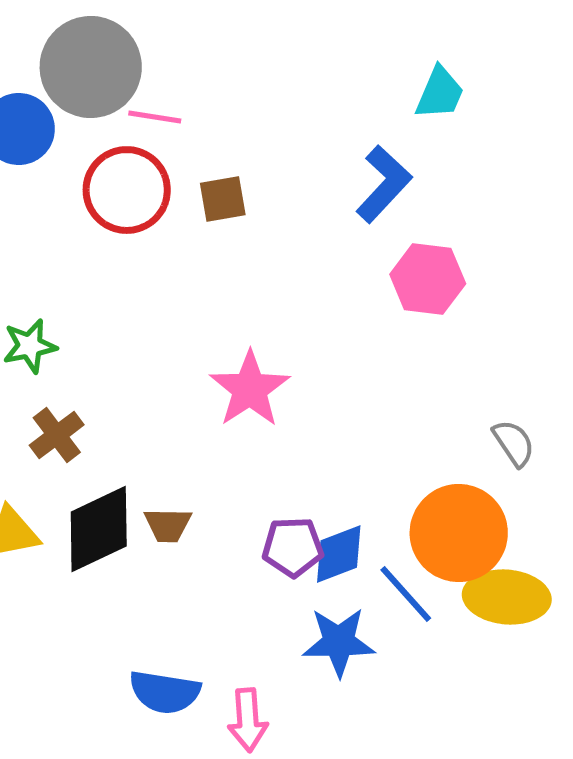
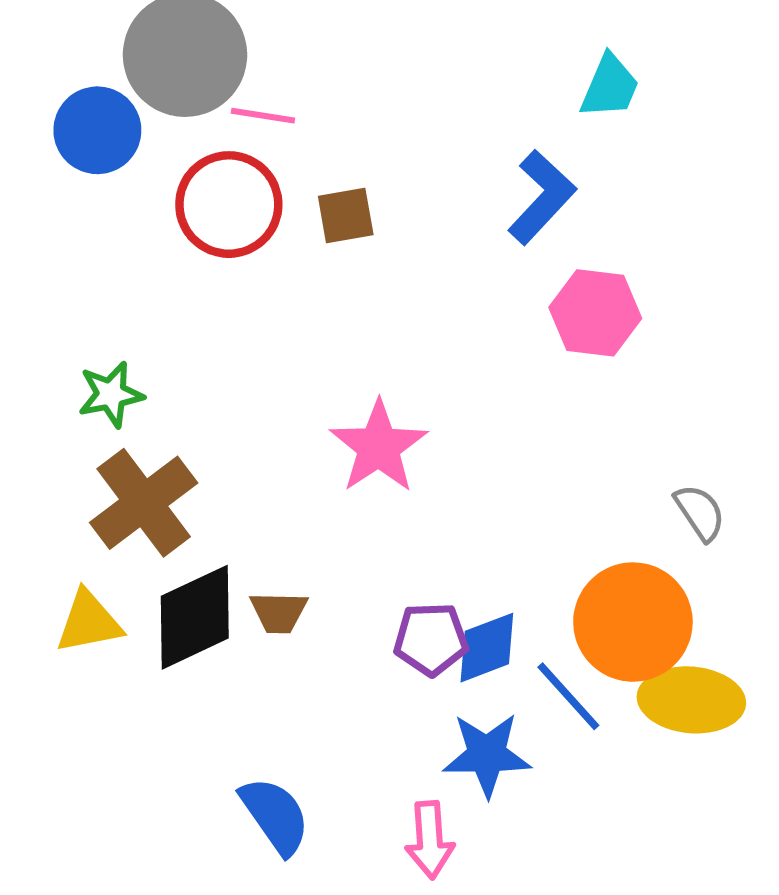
brown cross: (57, 435) -> (144, 503), size x1.6
blue semicircle: (165, 692) -> (275, 816), turned -134
pink arrow: (248, 720) -> (430, 840), moved

